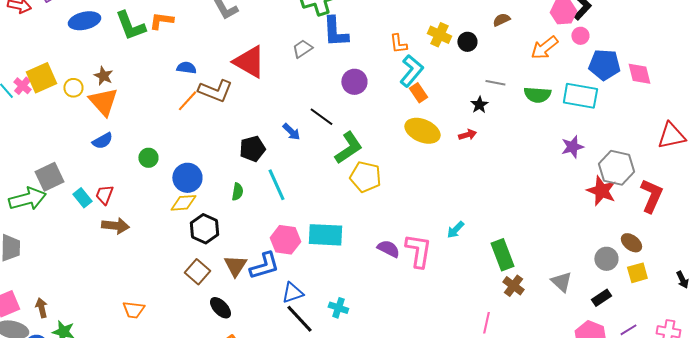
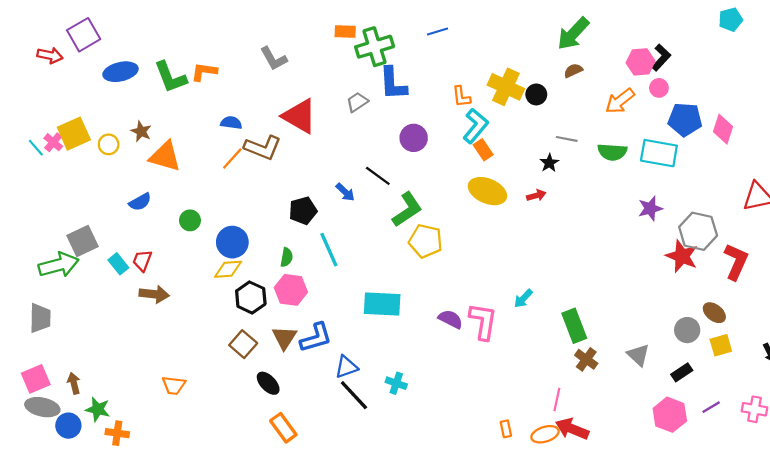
yellow cross: (439, 35) -> (506, 87), size x1.4
pink diamond: (639, 74) -> (723, 129), turned 32
orange triangle: (103, 102) -> (165, 156), moved, turned -32
pink hexagon: (285, 240) -> (291, 290), moved

